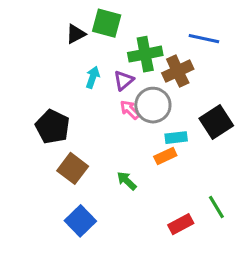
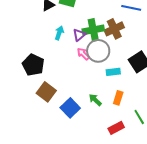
green cross: (145, 54) -> (93, 30), moved
orange rectangle: (165, 156) -> (118, 98), moved, turned -48
green arrow: (127, 181) -> (95, 100), moved
blue square: (80, 221) -> (70, 108), moved

